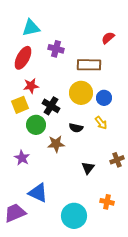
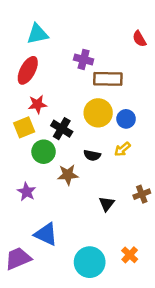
red semicircle: (108, 38) -> (139, 39), moved, turned -80
purple cross: (56, 49) -> (84, 59), moved
yellow arrow: (101, 123) -> (122, 149), turned 88
orange cross: (107, 202) -> (130, 255), moved, turned 32

